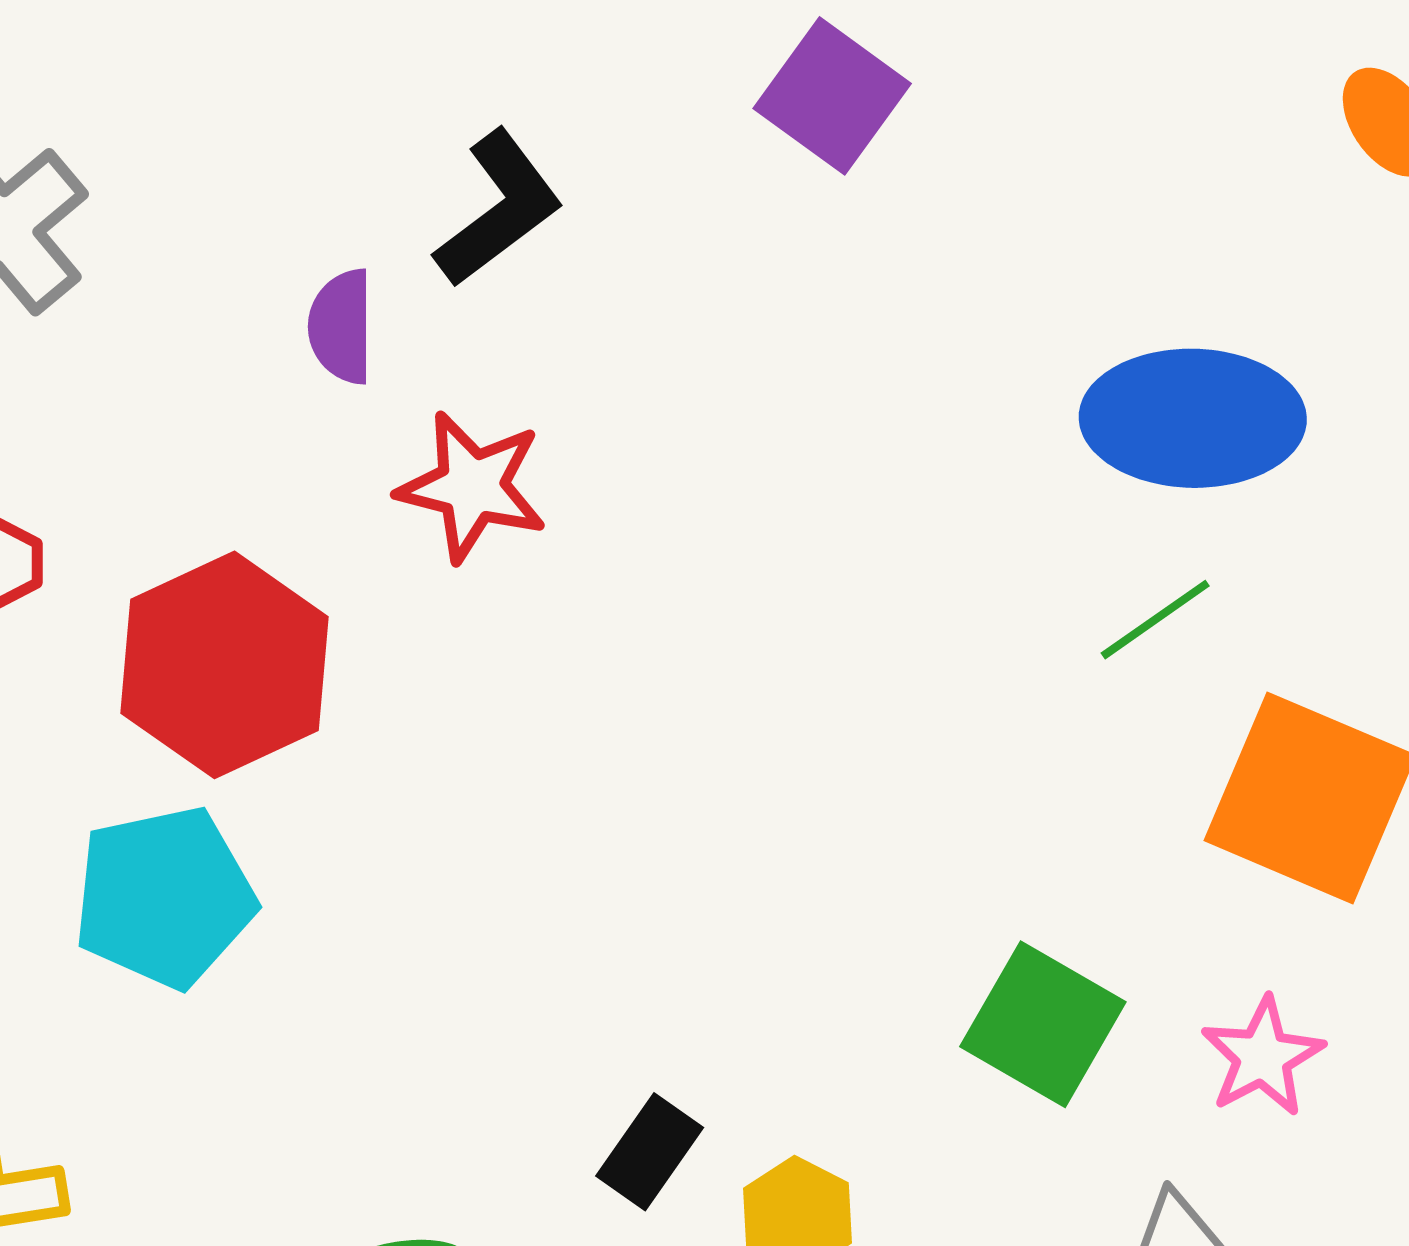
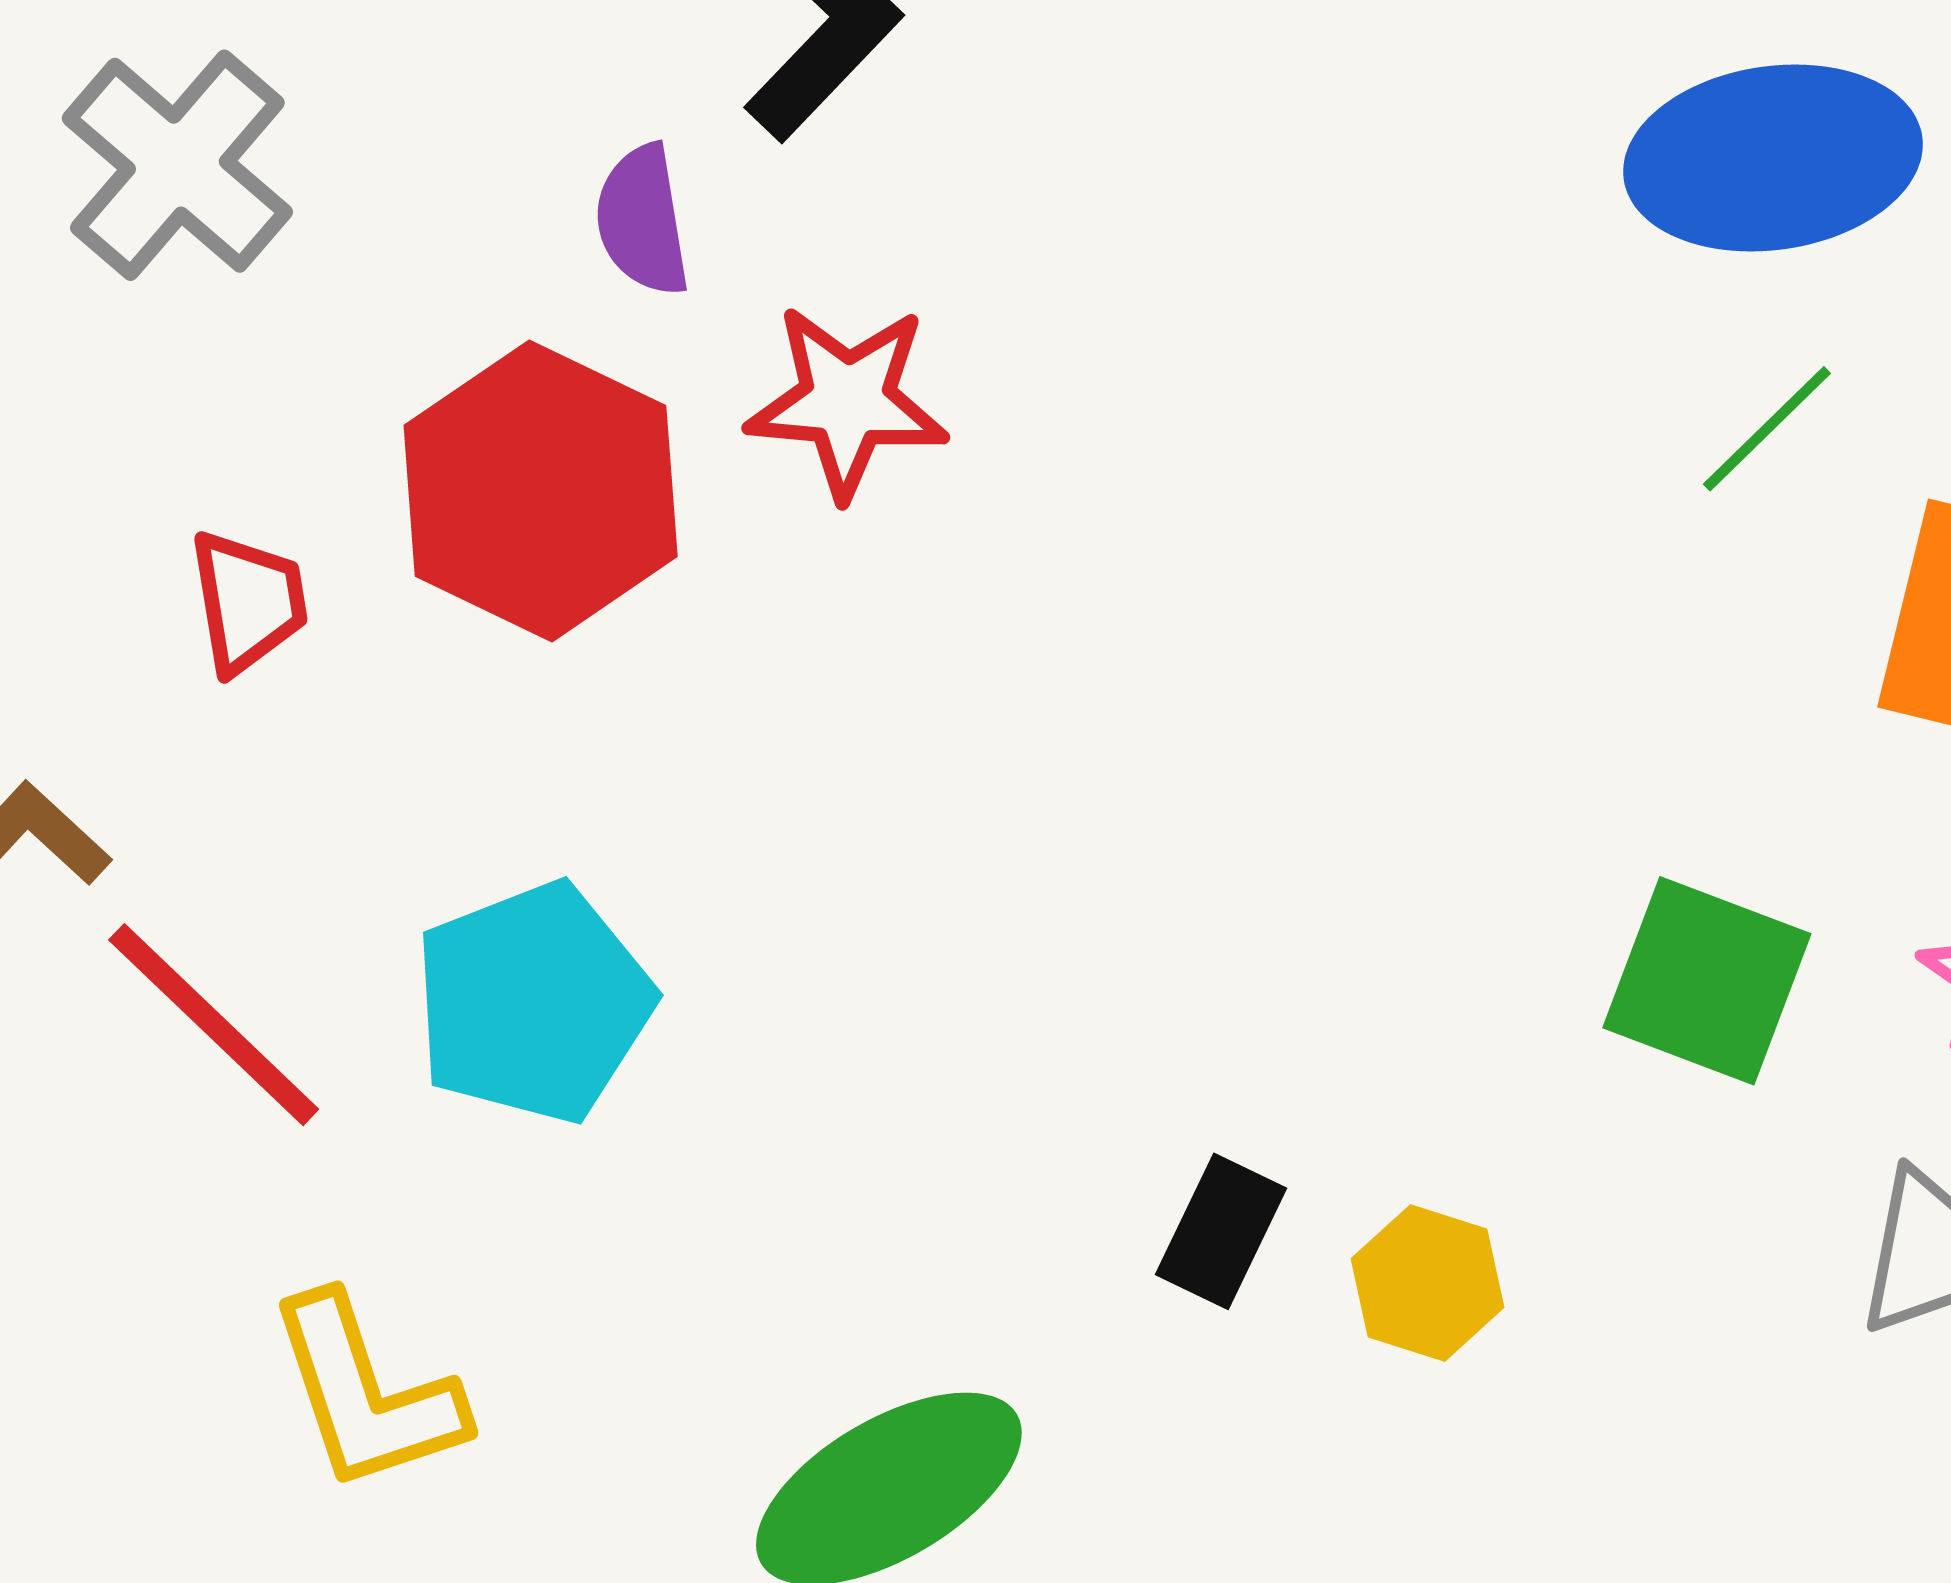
red hexagon: (225, 665) -> (541, 491), moved

